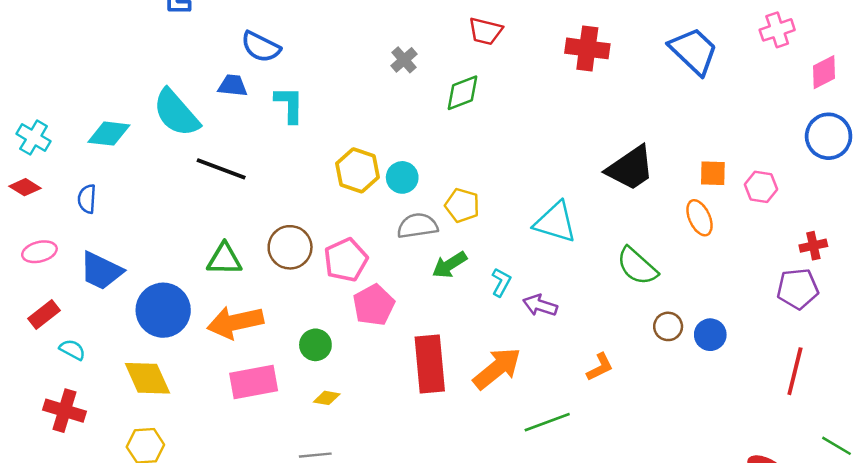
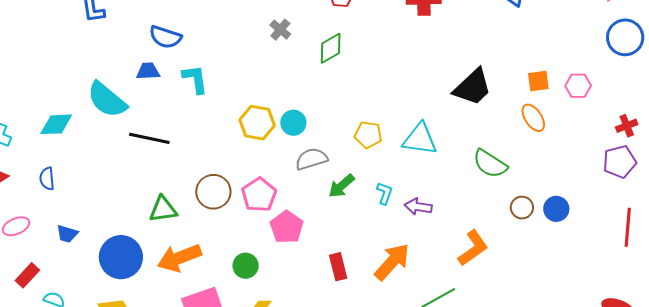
yellow pentagon: (462, 205) -> (368, 135), moved
blue trapezoid: (101, 271) -> (67, 234), size x0.6
red rectangle: (430, 364) -> (338, 267), size x0.6
orange L-shape: (600, 367) -> (473, 248), size x1.5

